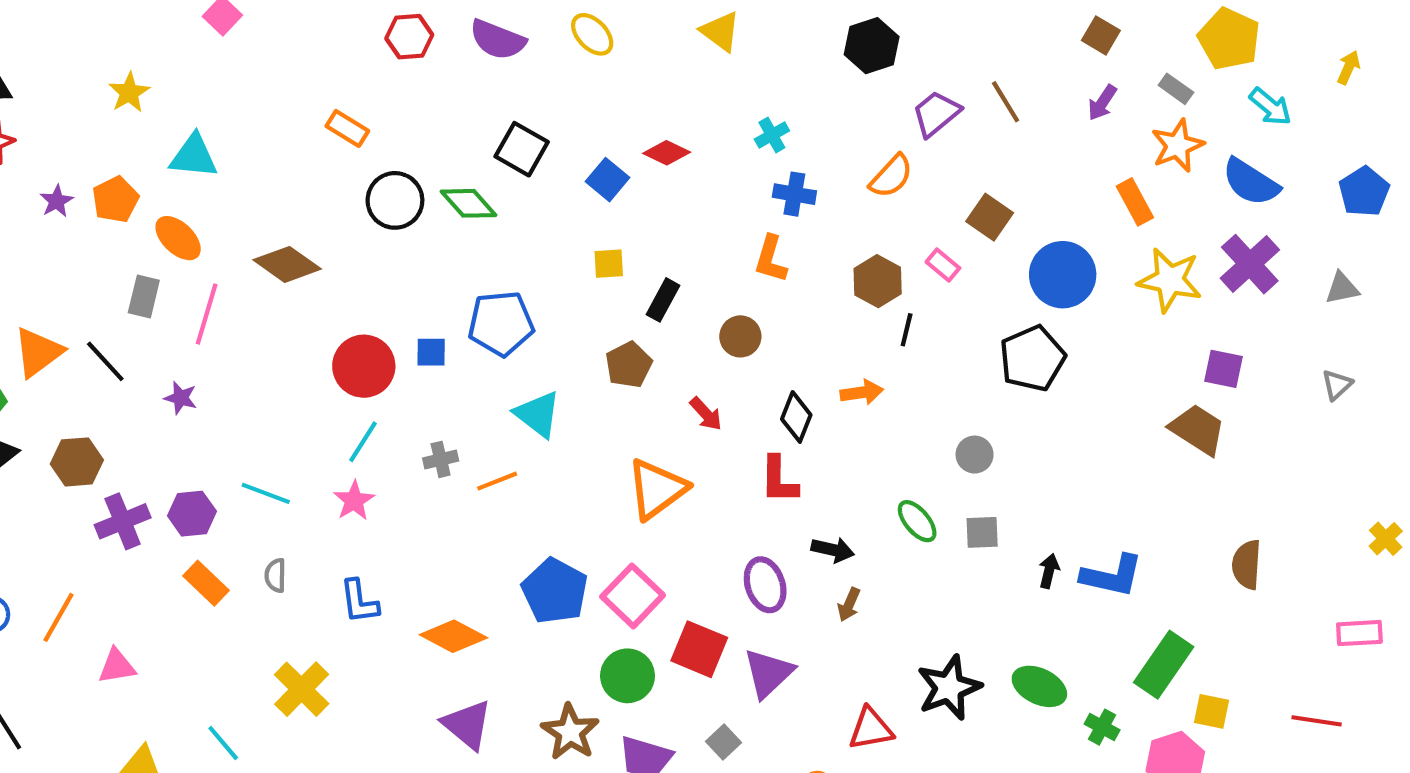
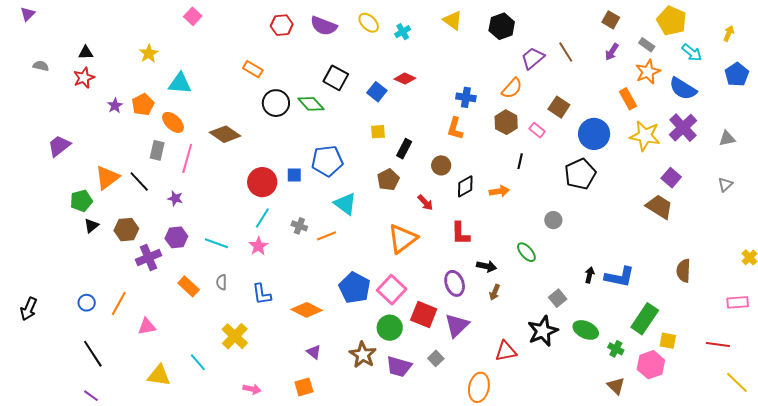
yellow triangle: (720, 31) -> (453, 20), moved
cyan cross: (772, 135) -> (403, 32), moved
blue pentagon: (1364, 192) -> (737, 74), moved
brown hexagon: (878, 281) -> (506, 122), moved
purple square: (1223, 369) -> (671, 178), turned 30
black diamond: (796, 417) -> (465, 186), moved, turned 40
gray cross: (441, 459) -> (299, 226), turned 35
purple hexagon: (192, 514) -> (176, 237), moved
gray square: (982, 532) -> (558, 298), moved, turned -36
purple triangle: (467, 725) -> (314, 352), size x0.6

